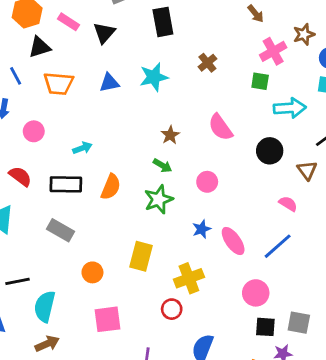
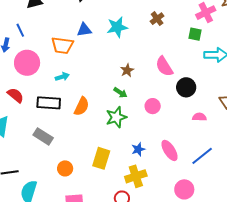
blue line: (16, 76) -> (20, 30), moved
orange trapezoid: (59, 84) -> (62, 45), moved
pink circle: (34, 131) -> (27, 63), size x1.6
black circle: (270, 151) -> (186, 87), moved
pink semicircle: (288, 204) -> (199, 117), moved, turned -32
blue star: (202, 229) -> (138, 149), moved

